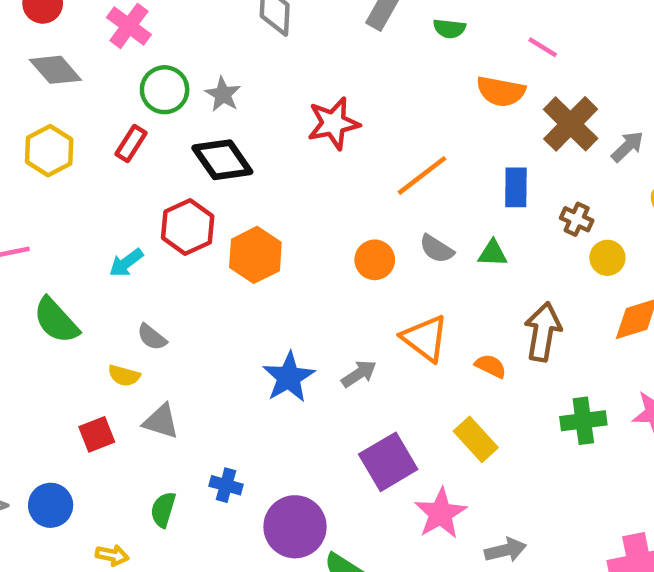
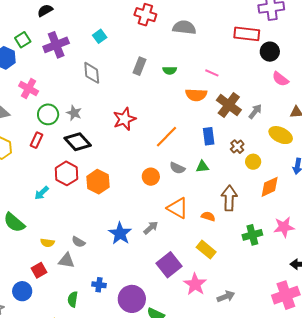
brown cross: (577, 219) -> (237, 147), turned 32
gray semicircle: (152, 337) -> (78, 242), moved
blue circle: (51, 505) -> (22, 291), moved

